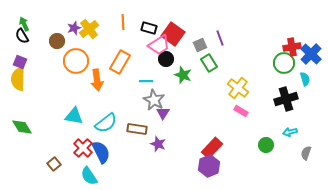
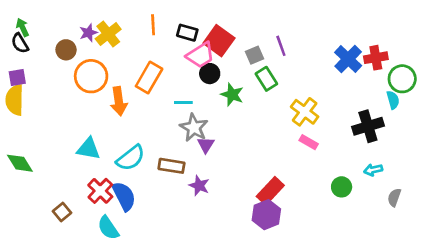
blue cross: (311, 54) -> (348, 59), moved
purple square: (20, 62) -> (17, 77), turned -32
green circle: (284, 63) -> (402, 79), moved

